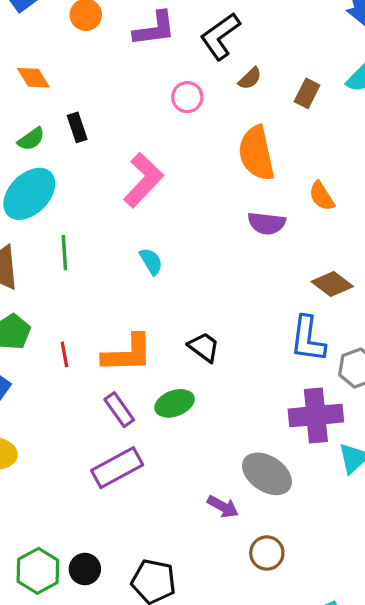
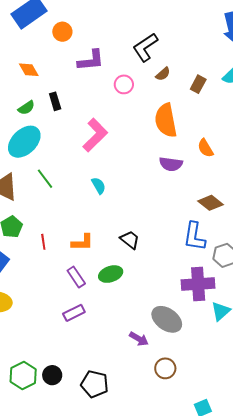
purple L-shape: (154, 29) -> (91, 60), moved
green line: (64, 253) -> (45, 179), turned -35
orange L-shape: (128, 354) -> (82, 242), size x0.7
purple rectangle: (117, 468) -> (74, 313), size x0.7

